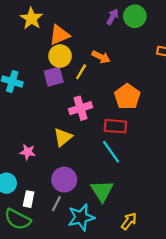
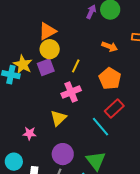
yellow star: (31, 19) -> (23, 64), moved
orange arrow: (101, 57) -> (110, 47), moved
yellow line: (81, 72) -> (76, 66), moved
red rectangle: (115, 126) -> (114, 109), moved, turned -42

